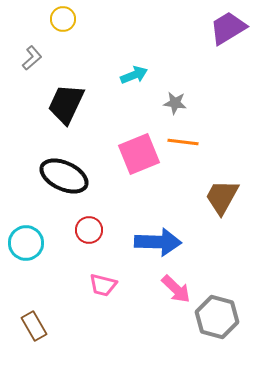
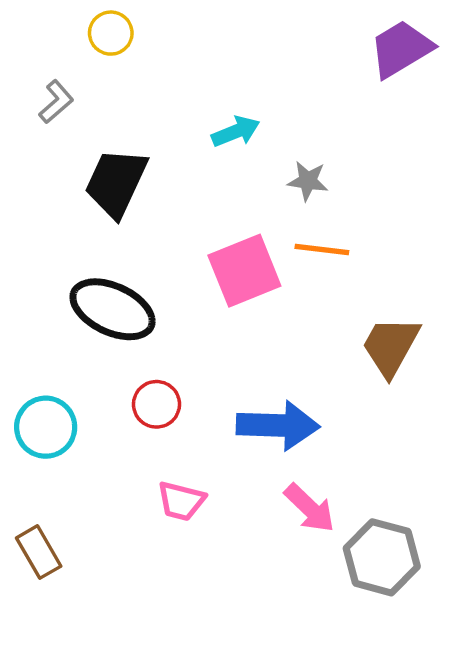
brown rectangle: (34, 326) -> (39, 552), moved

